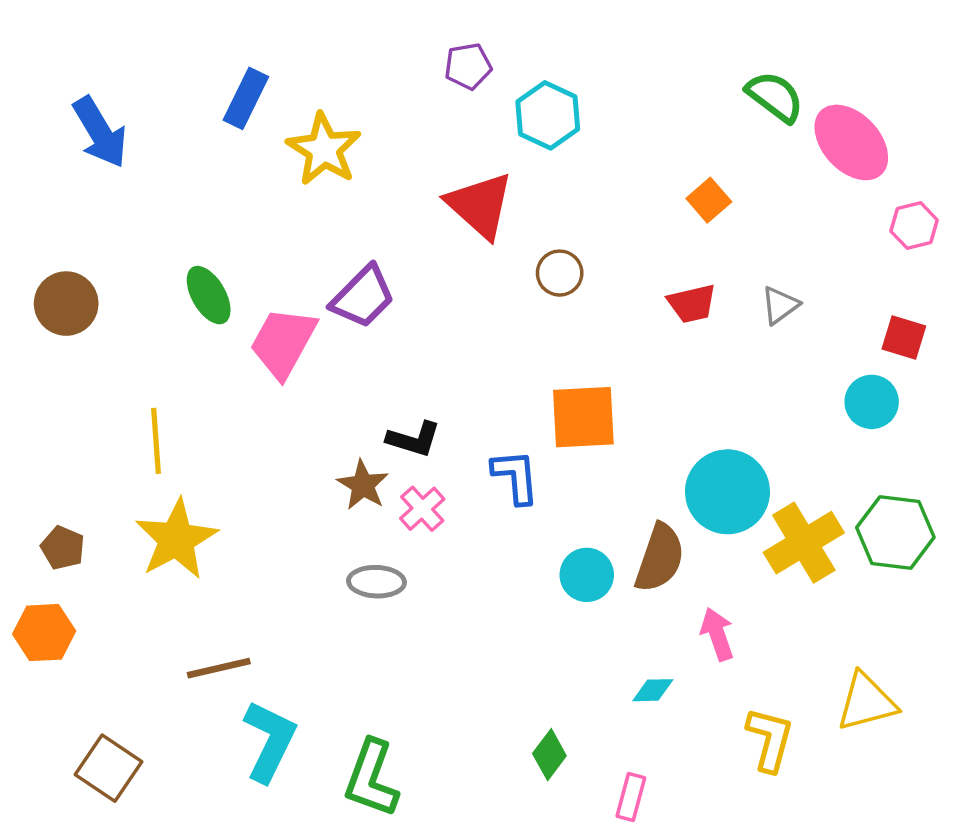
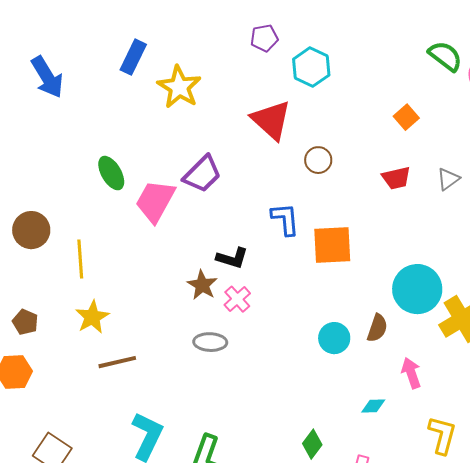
brown circle: (66, 304) -> (31, 230), moved
blue L-shape: (516, 477) -> (285, 219), moved
yellow star: (176, 539) -> (92, 317), size x0.7
brown semicircle: (660, 558) -> (377, 328), size x0.7
brown line: (219, 668) -> (117, 362), moved

